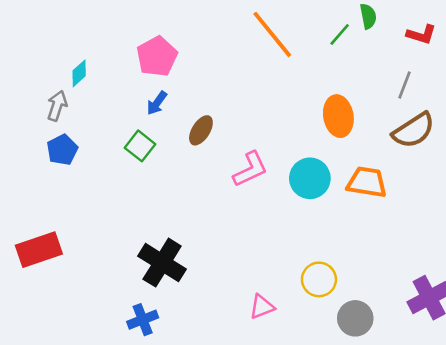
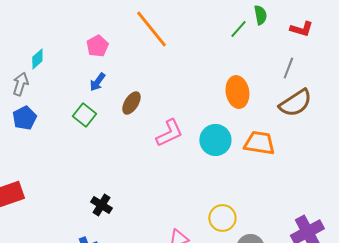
orange line: (272, 34) -> (151, 29), moved
pink pentagon: (157, 56) -> (97, 46), size x0.7
black cross: (162, 263) -> (101, 205), size x0.6

